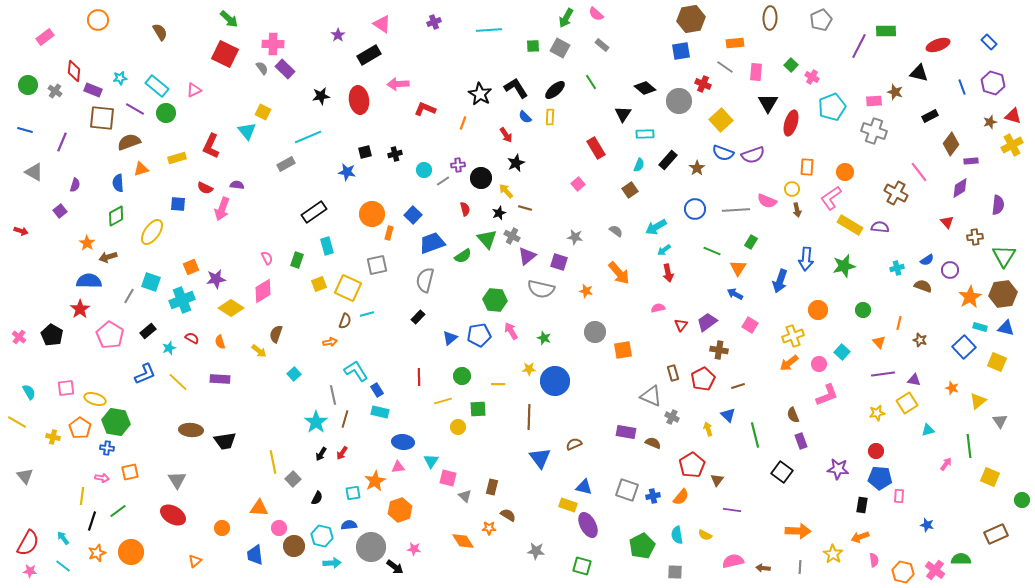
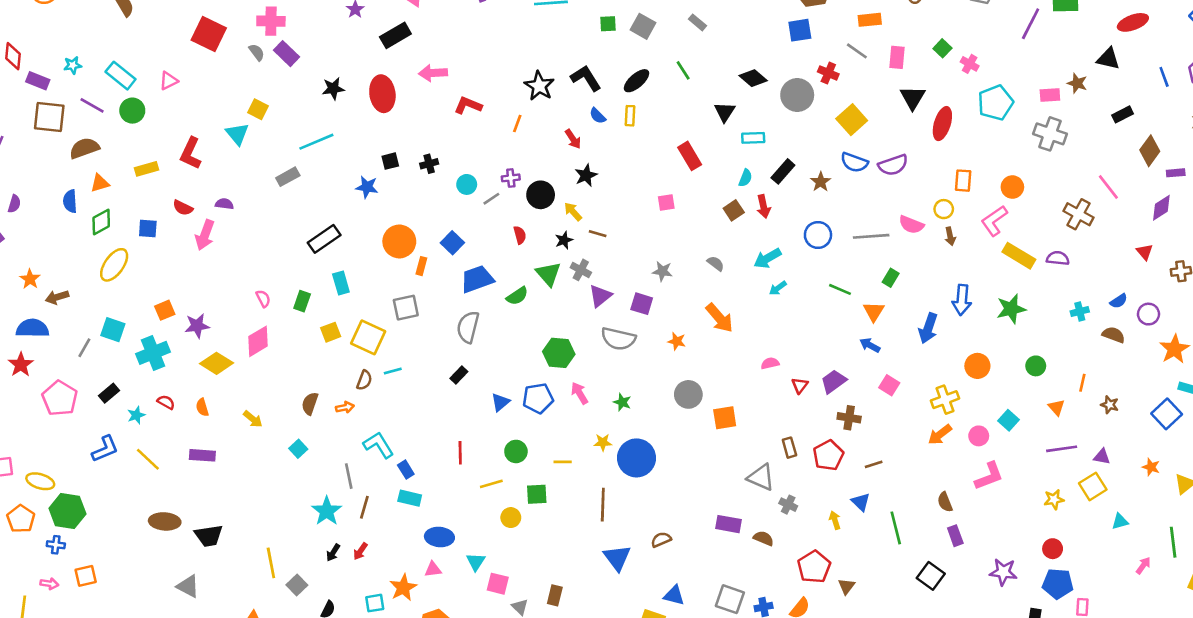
pink square: (578, 184) -> (666, 203), turned 32
green diamond: (116, 216) -> (101, 222), moved
red arrow: (668, 273) -> (764, 206), moved
brown semicircle: (276, 334) -> (310, 403), moved
gray triangle: (177, 480) -> (188, 586), moved, turned -30

